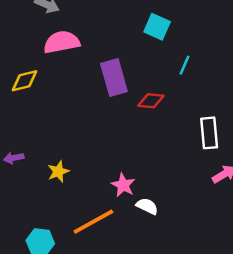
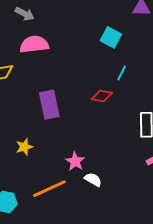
cyan line: (184, 65) -> (122, 73), moved
purple rectangle: (114, 77) -> (49, 105), moved

